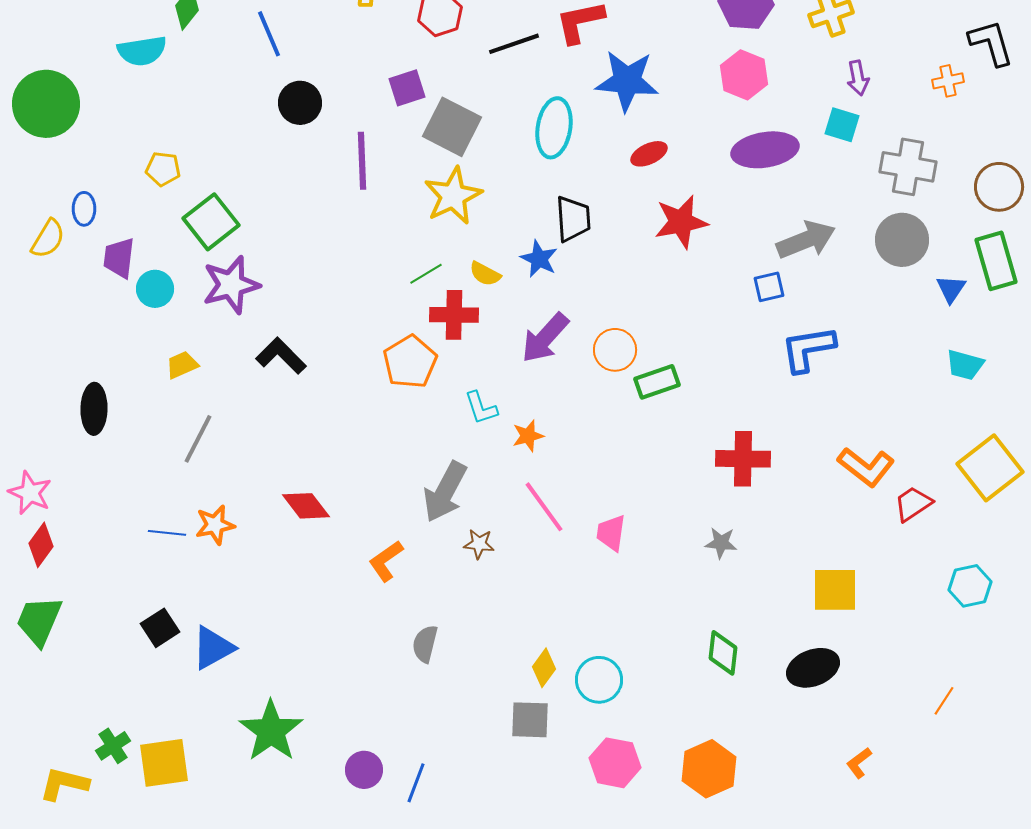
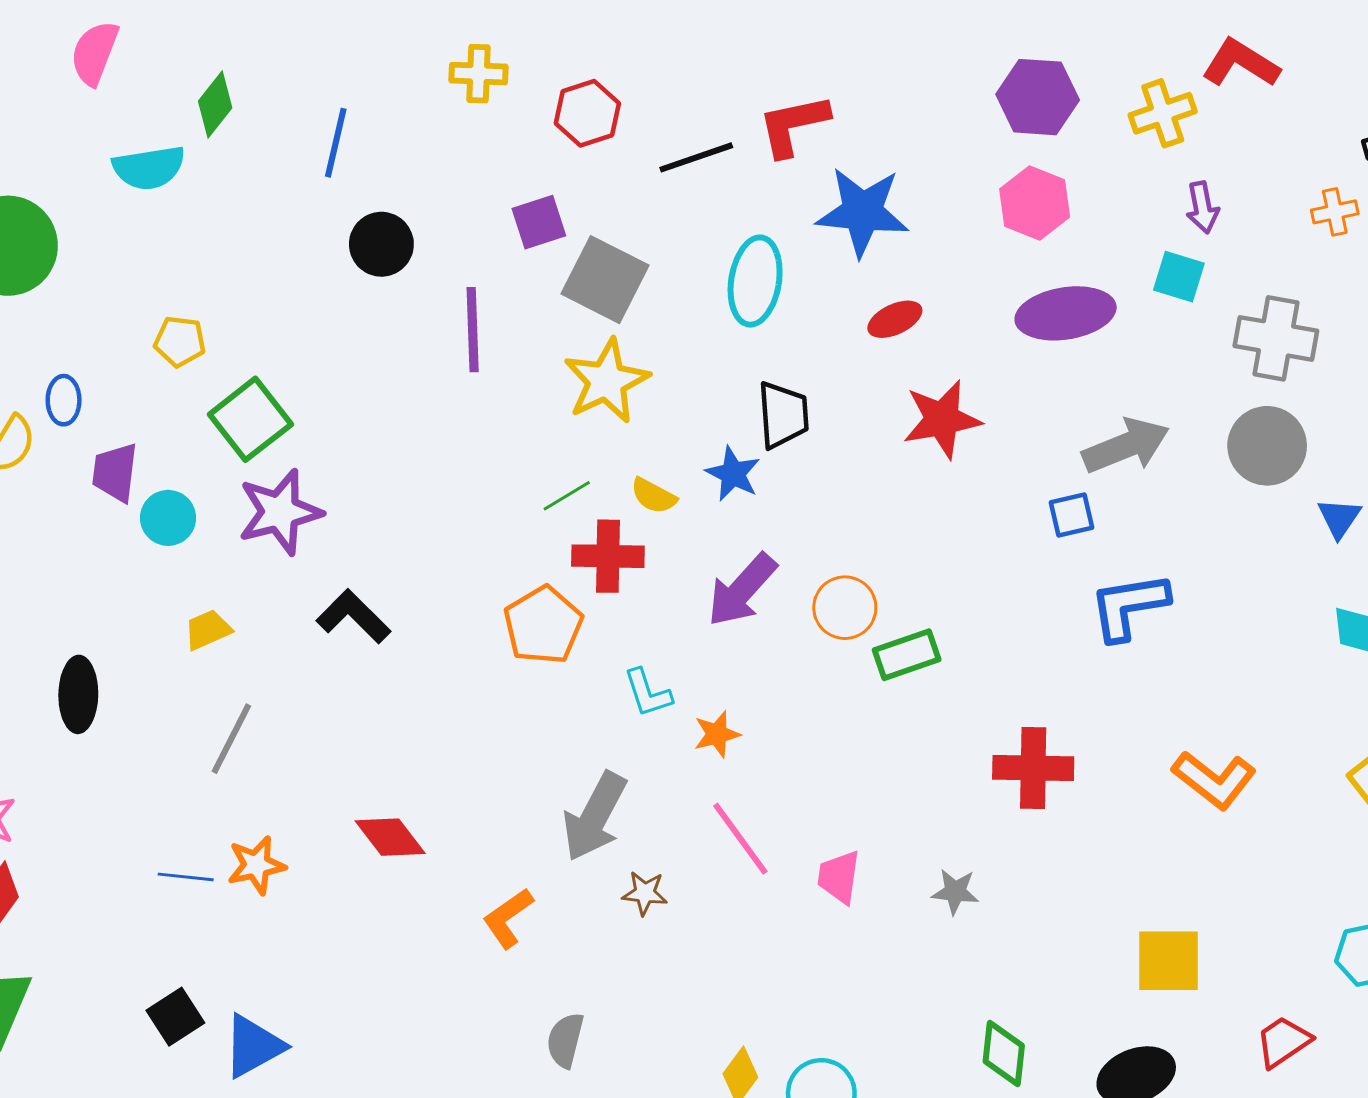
blue line: (269, 34) -> (336, 143), turned 36
red trapezoid: (913, 504) -> (1283, 1042), moved
gray star: (721, 543) -> (955, 892), moved

